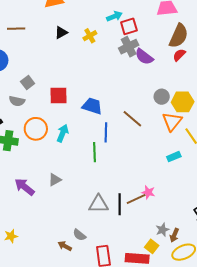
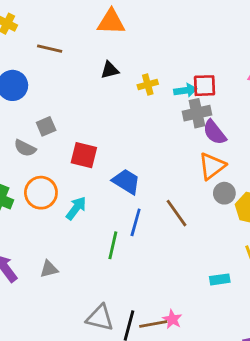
cyan arrow: (114, 16) -> (185, 90), moved
orange triangle: (172, 121) -> (212, 166), moved

